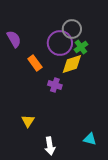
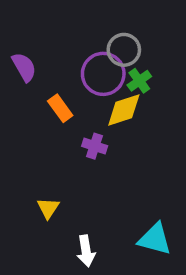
cyan triangle: (90, 139) -> (155, 239), size x1.5

